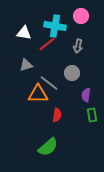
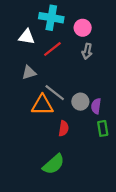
pink circle: (81, 16) -> (83, 28), moved
cyan cross: (55, 26) -> (51, 18), moved
gray circle: (72, 73) -> (80, 102), moved

